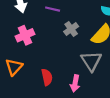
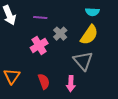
pink cross: (25, 35) -> (39, 45), moved

